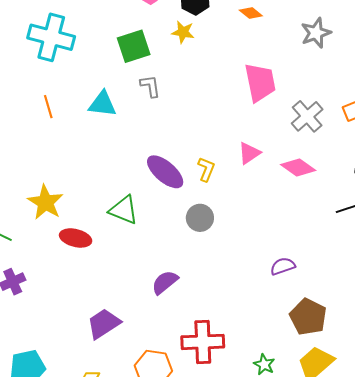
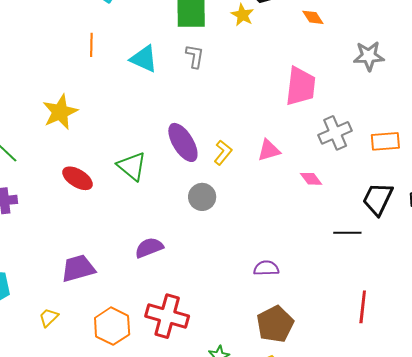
pink diamond: (298, 167) -> (311, 179), size x0.7
yellow star: (45, 202) -> (60, 112), moved

